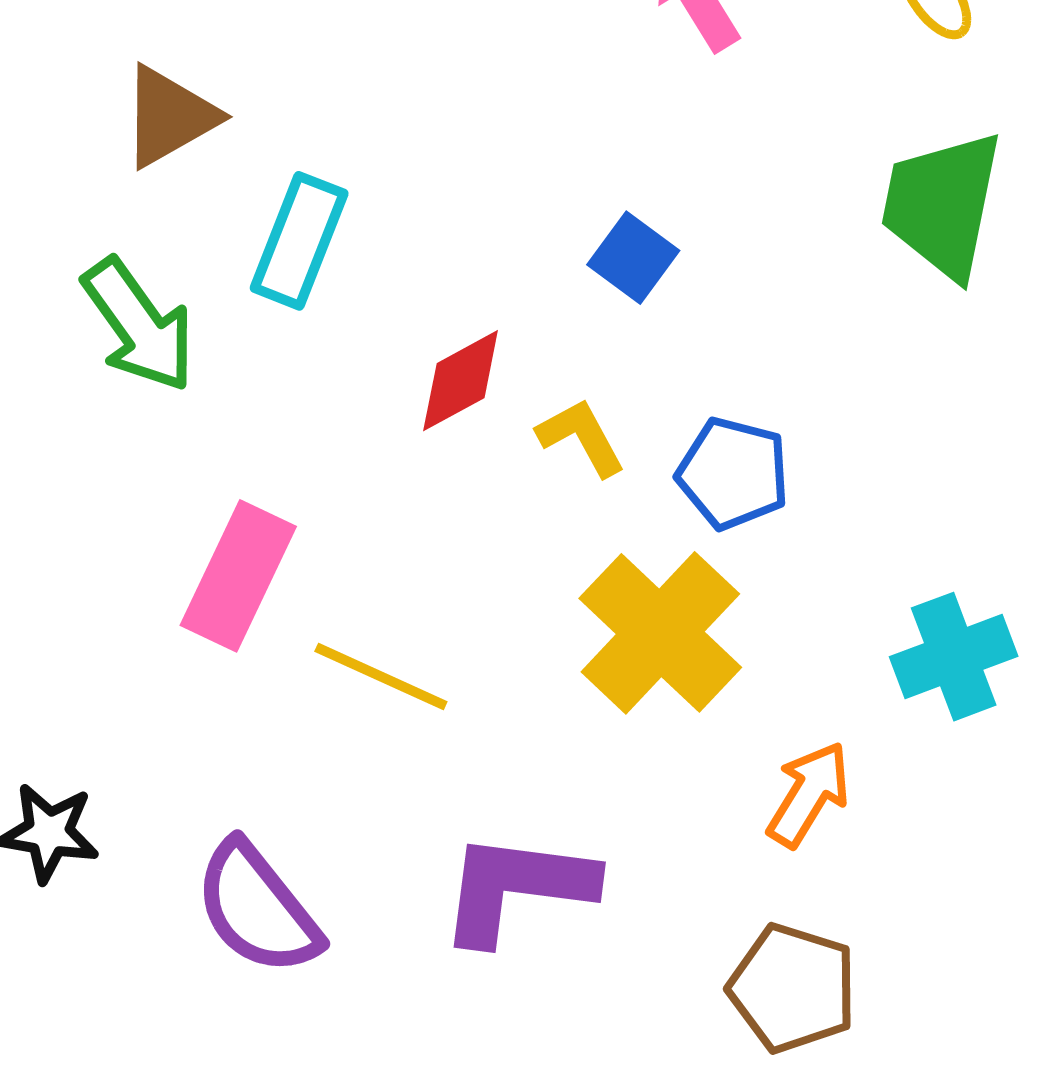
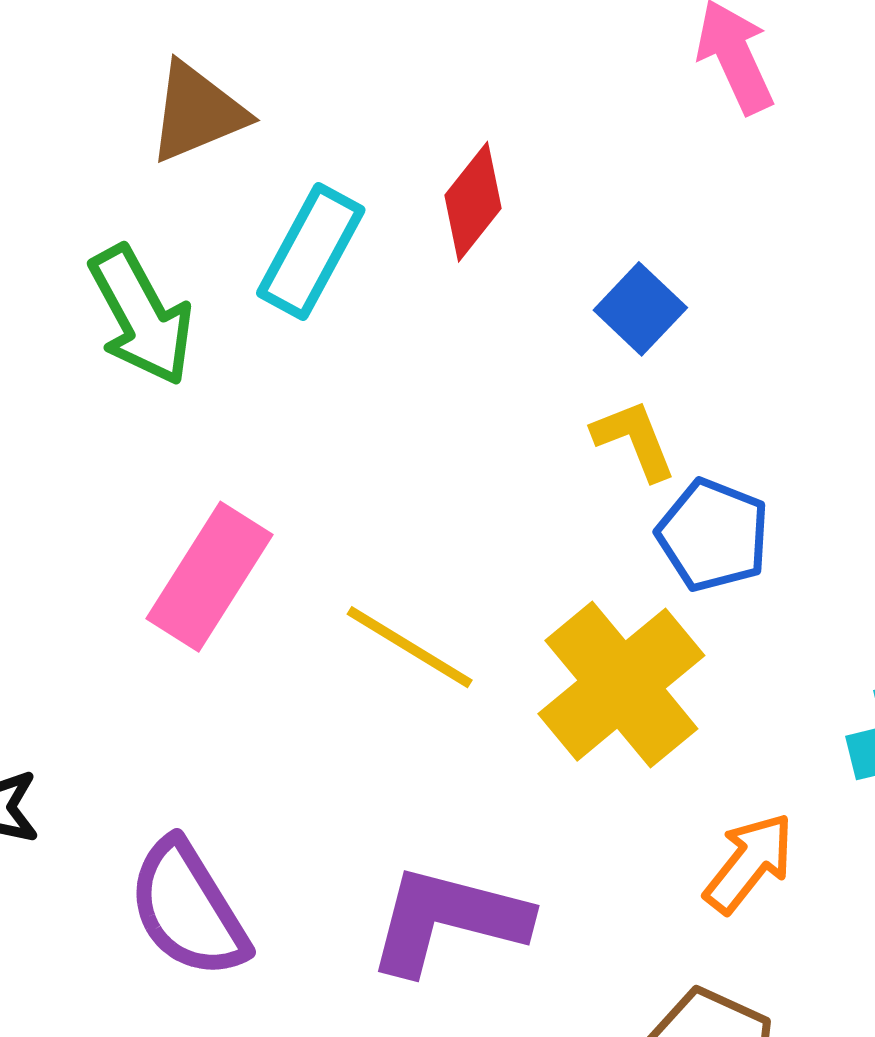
red diamond: (461, 381) -> (473, 202), moved, turned -30
yellow L-shape: (581, 437) -> (634, 440), moved
yellow line: (381, 677) -> (410, 647), moved

